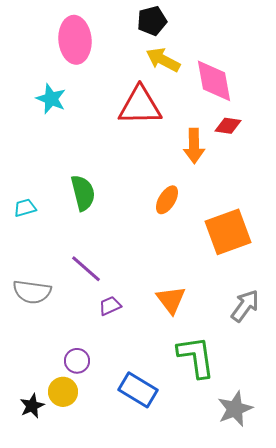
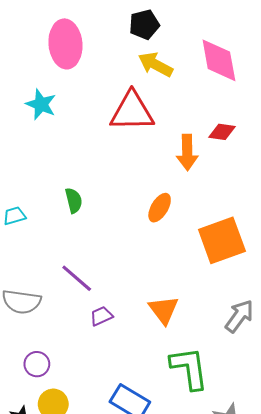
pink diamond: (214, 81) -> (219, 60), moved
green semicircle: (83, 193) -> (74, 200), size x0.7
purple circle: (77, 361) -> (37, 364), moved

